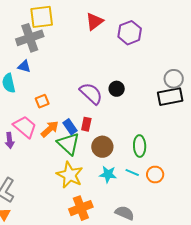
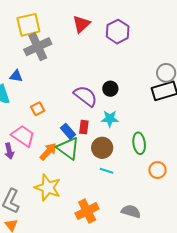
gray cross: (30, 38) -> (38, 47), moved
orange arrow: (50, 129) -> (48, 152), moved
cyan line: (132, 172) -> (106, 171), moved
cyan star: (108, 174) -> (110, 119), moved
yellow star: (70, 175) -> (48, 188), moved

